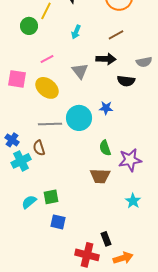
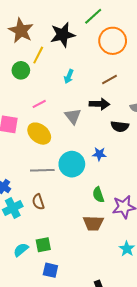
brown semicircle: (39, 148) -> (38, 202), moved

